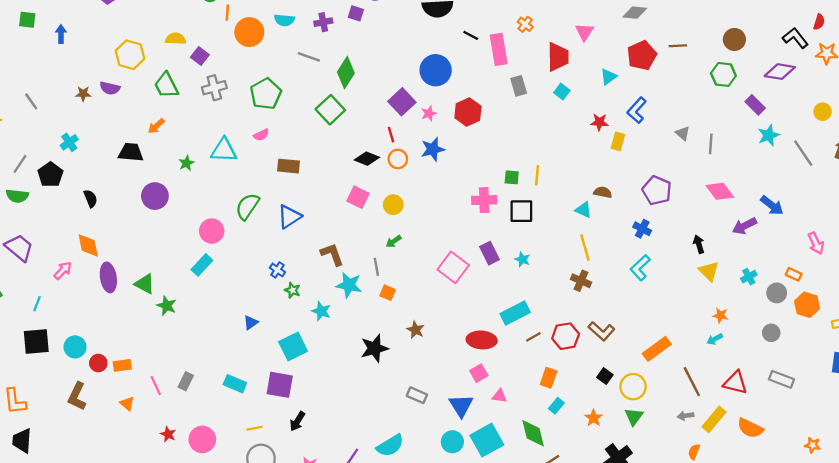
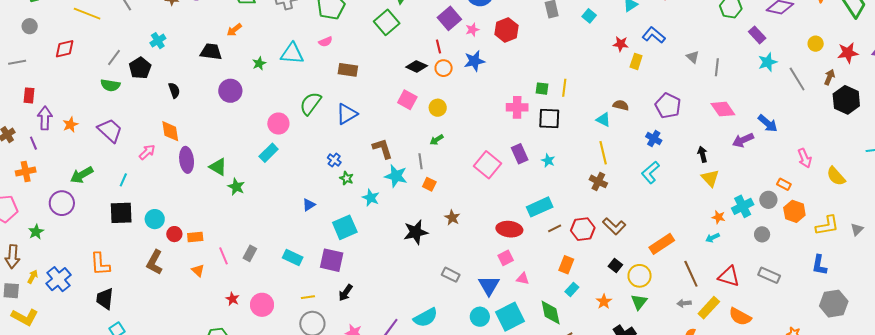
blue L-shape: (637, 110) -> (654, 35), turned 85
cyan cross: (749, 277) -> (743, 206), moved, size x1.5

